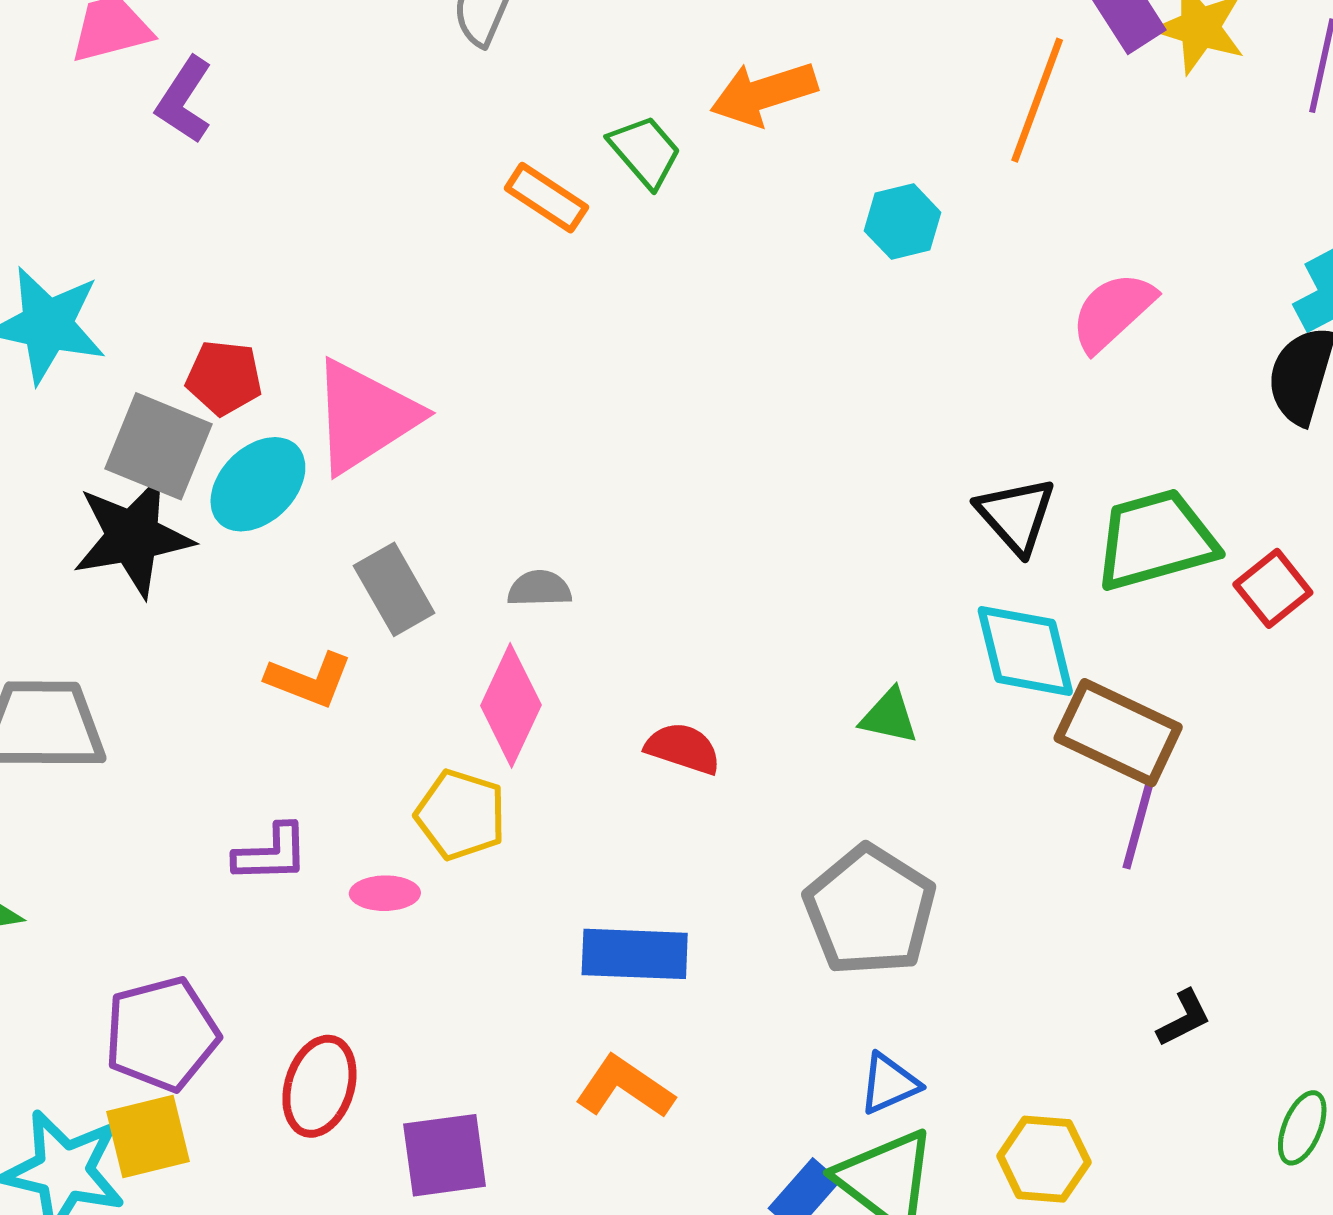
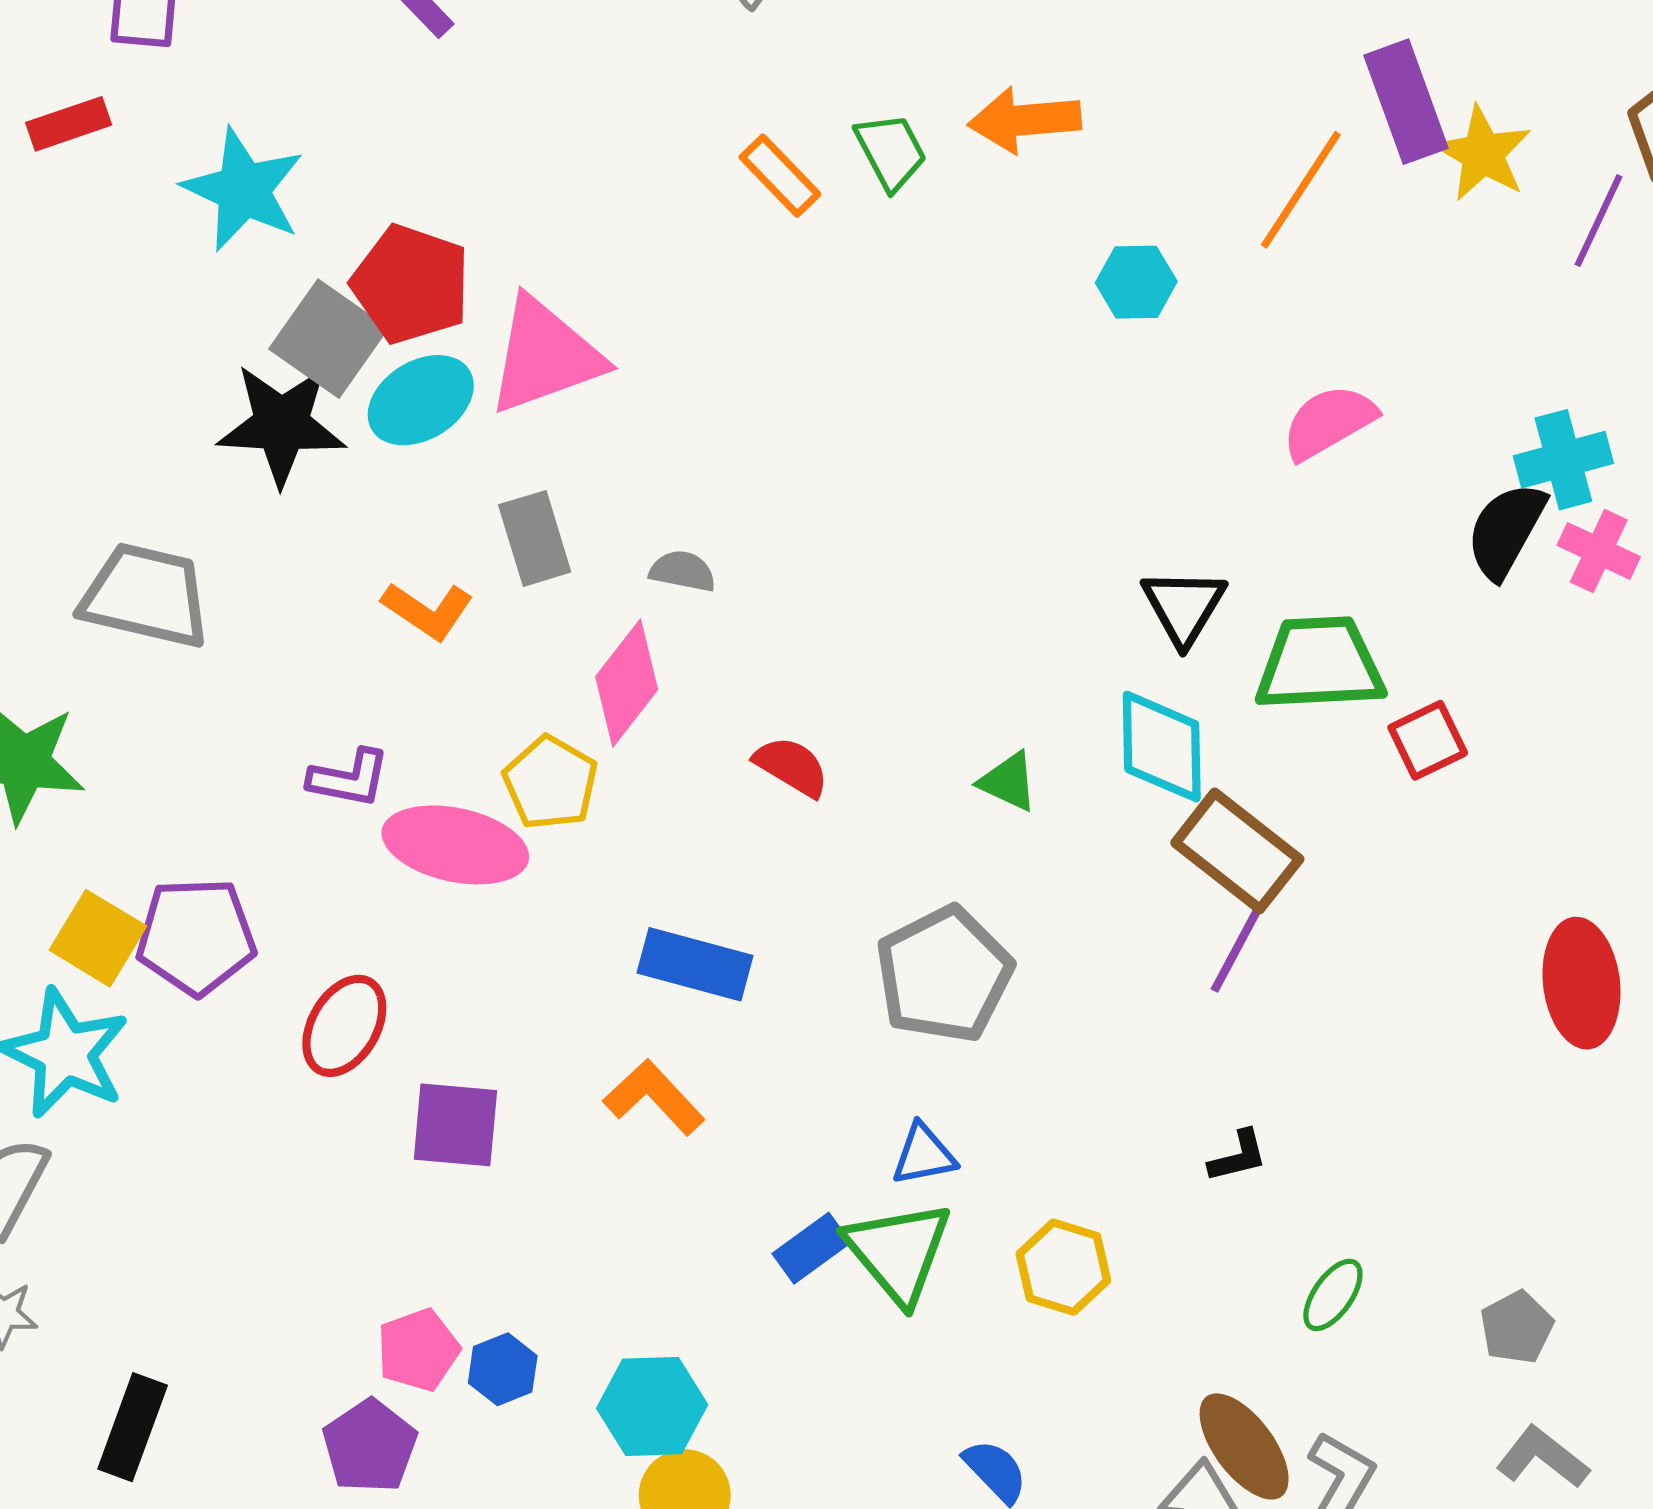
red pentagon: (224, 378) -> (411, 284), size x1.5
pink ellipse: (385, 893) -> (455, 845), size x2.0
yellow square: (148, 1136) -> (98, 938), moved, turned 32

